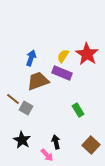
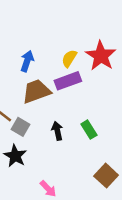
purple rectangle: (62, 73) -> (68, 81), turned -42
black star: (22, 140) -> (15, 156), moved
black arrow: (56, 142) -> (57, 131), moved

